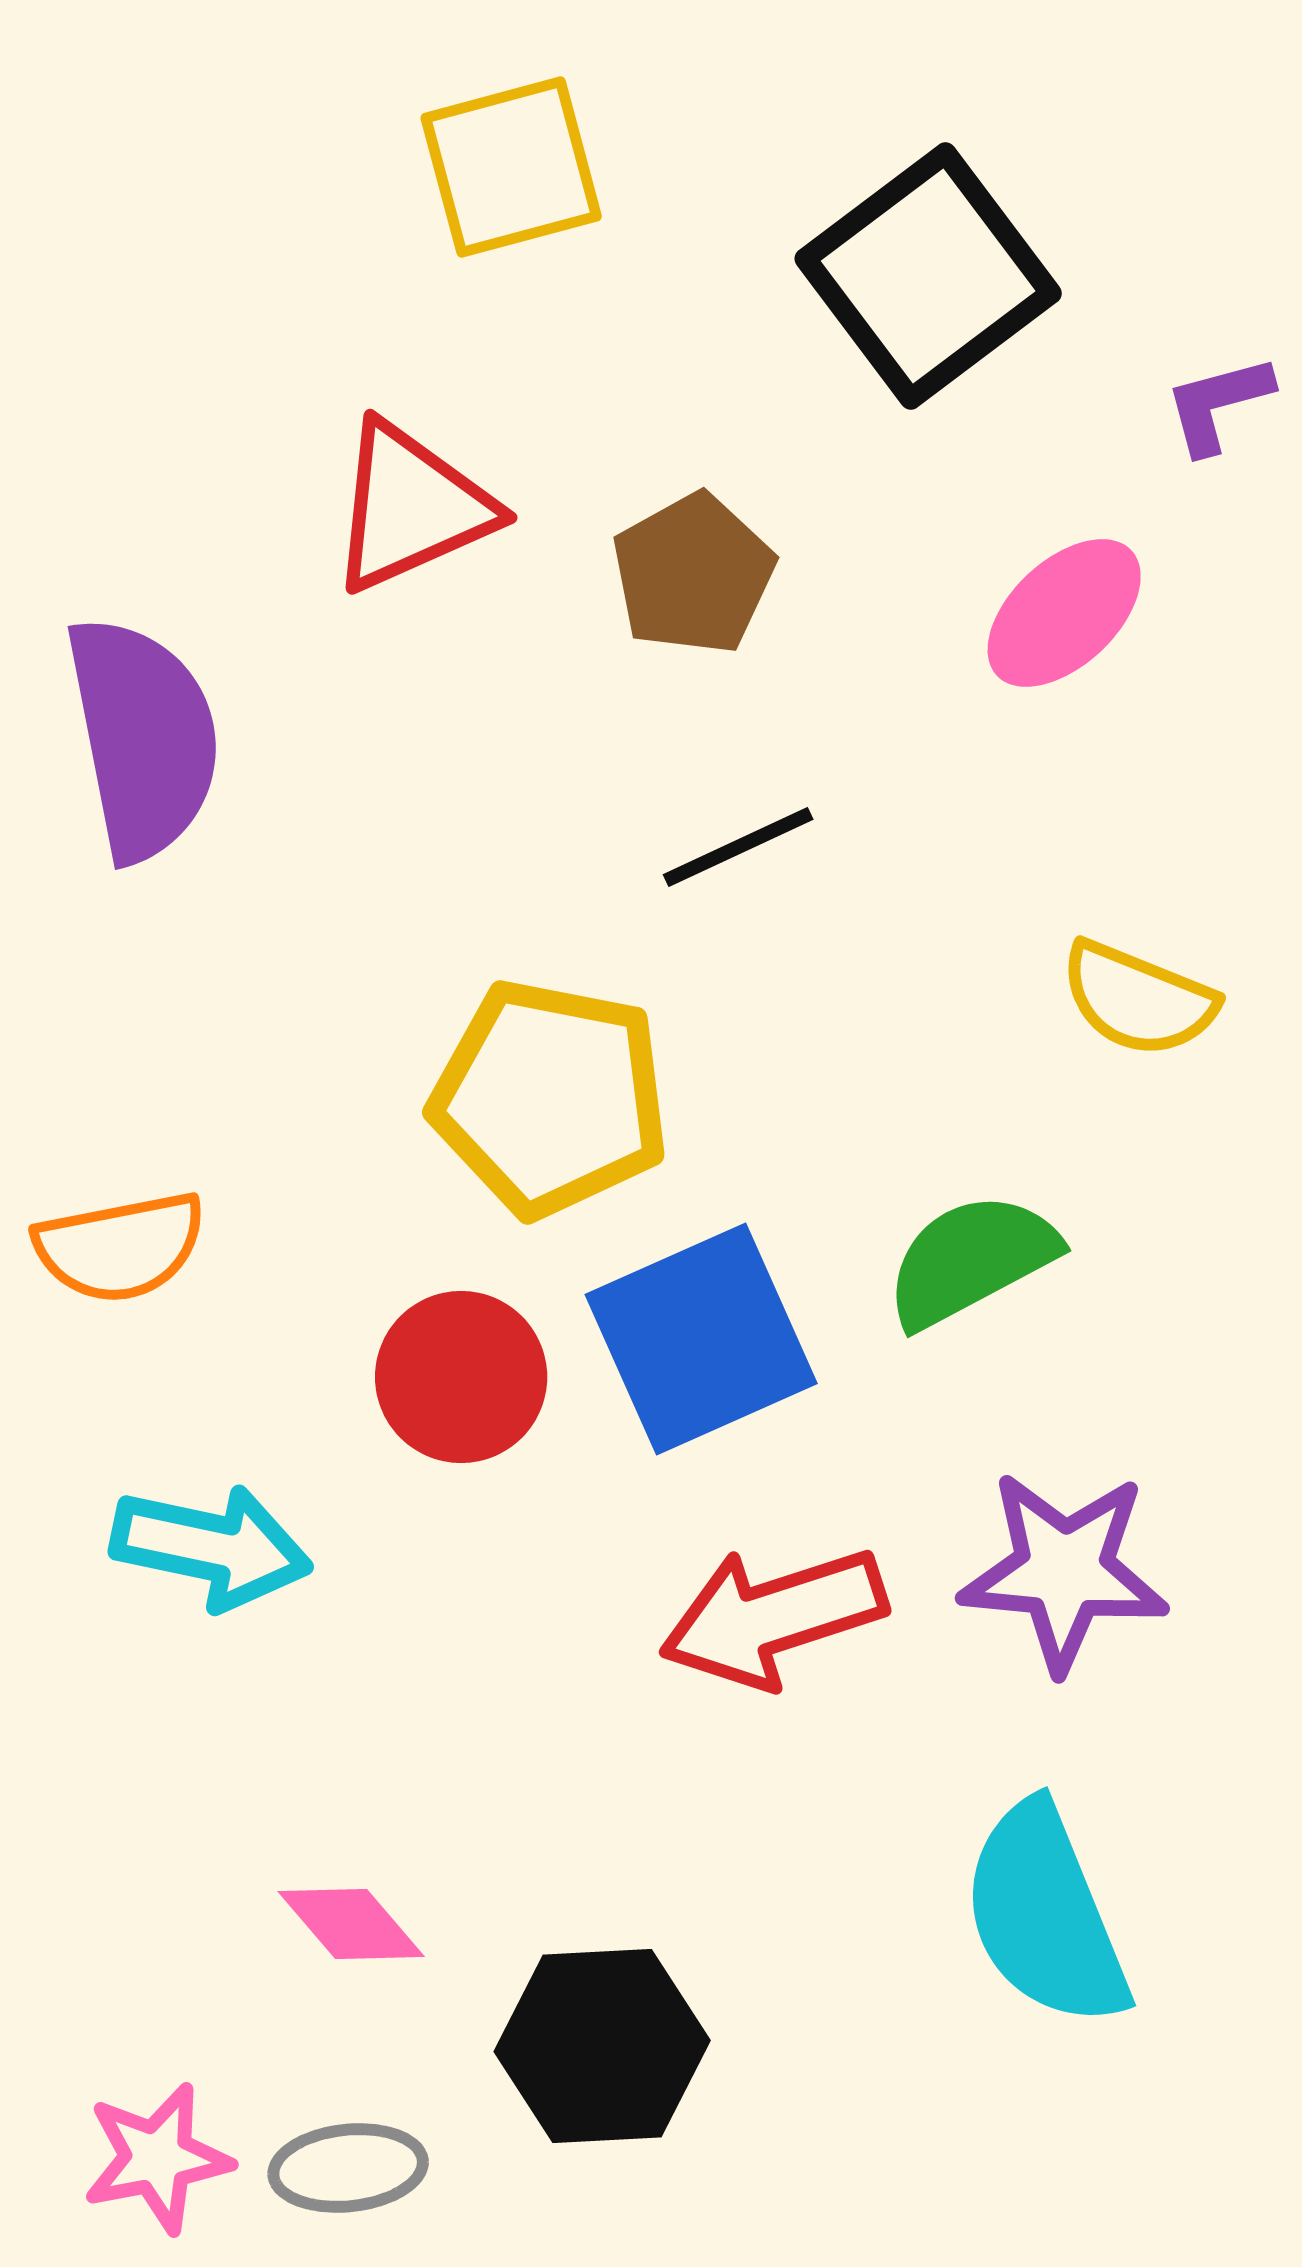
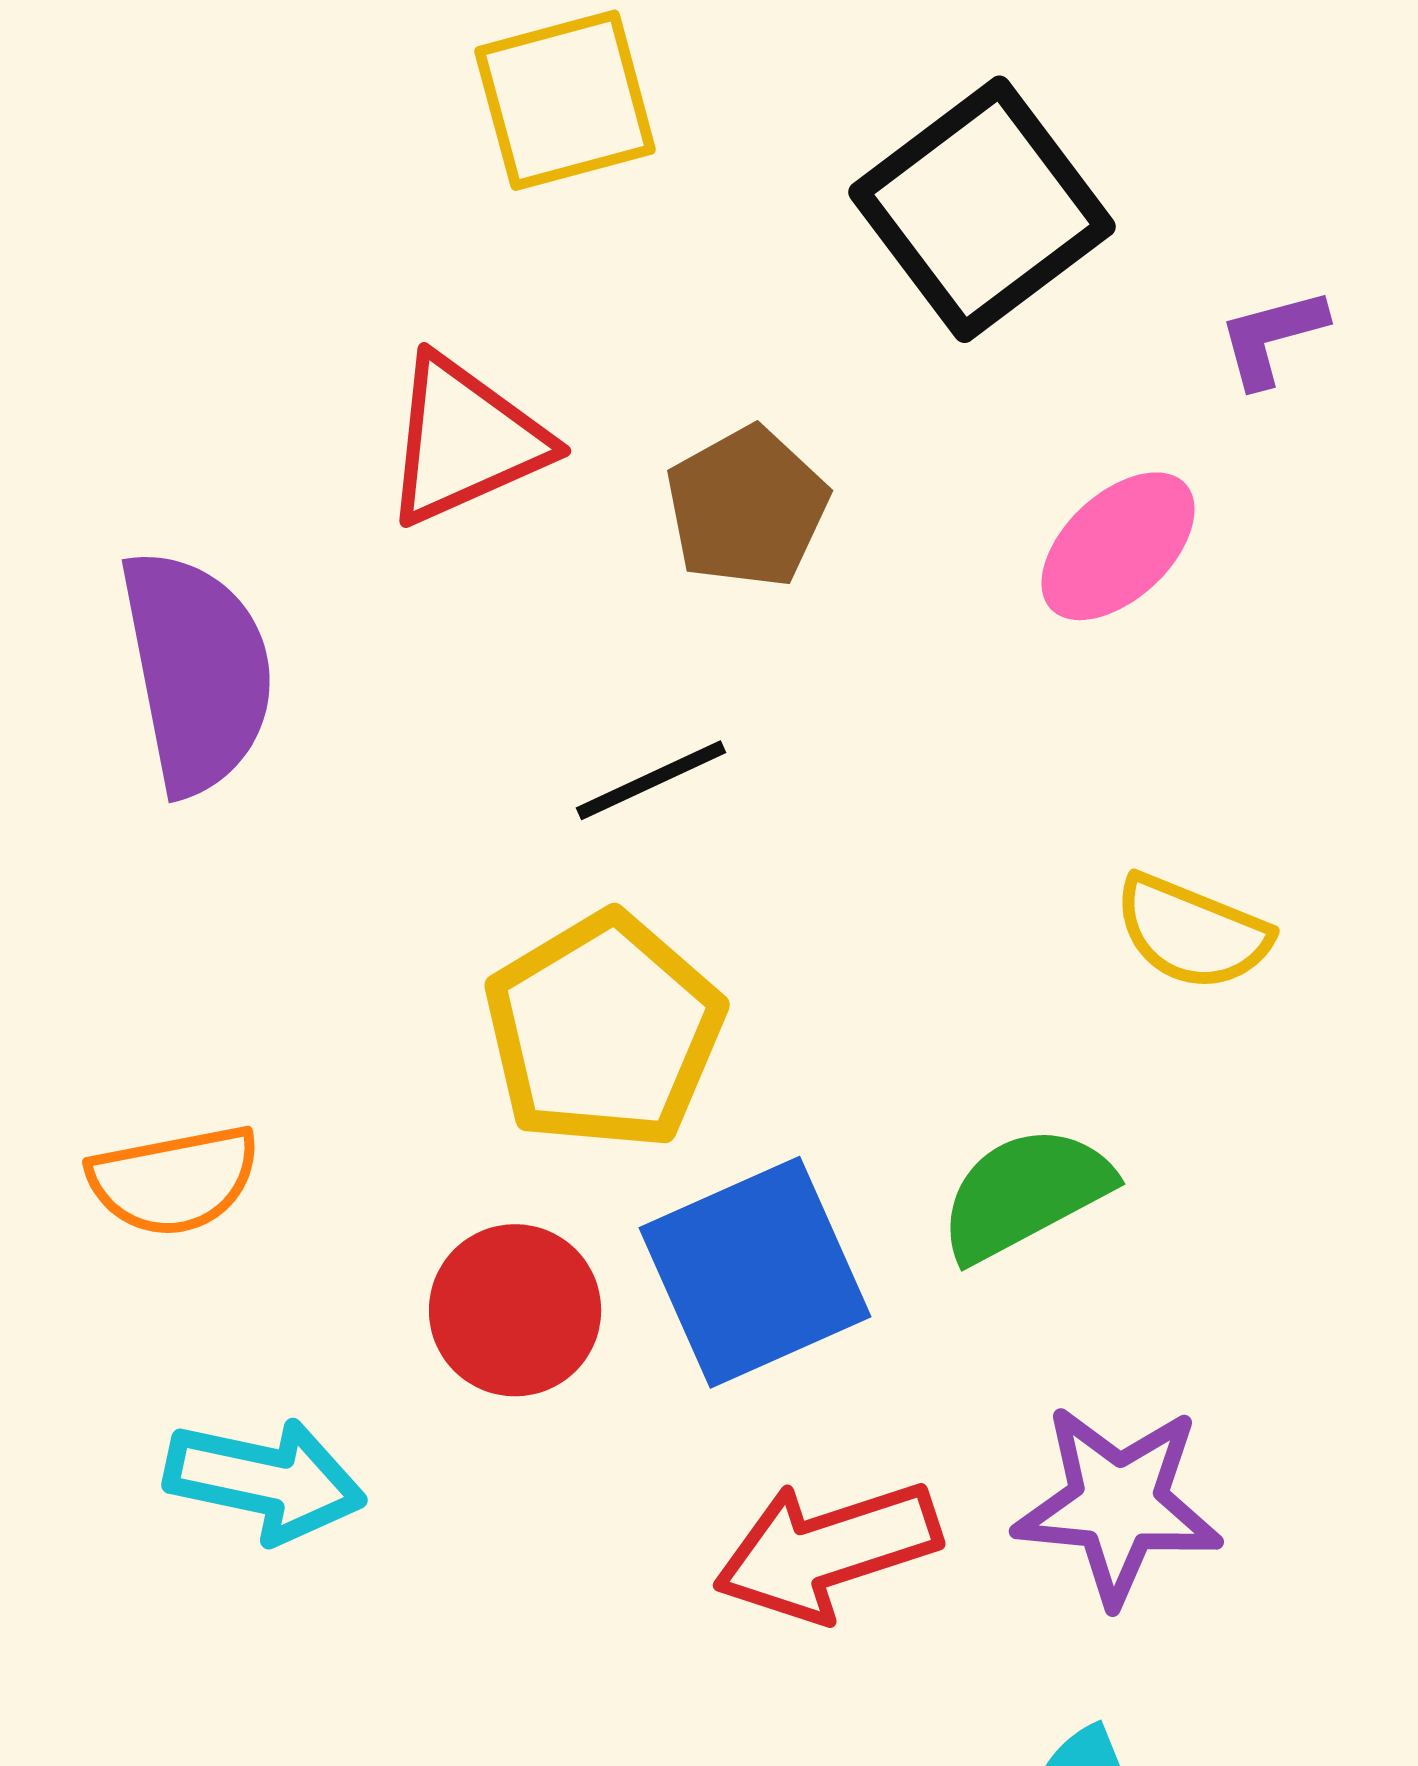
black line: (738, 847) -> (651, 780), moved
yellow pentagon: (550, 1098) -> (604, 1031), turned 30

